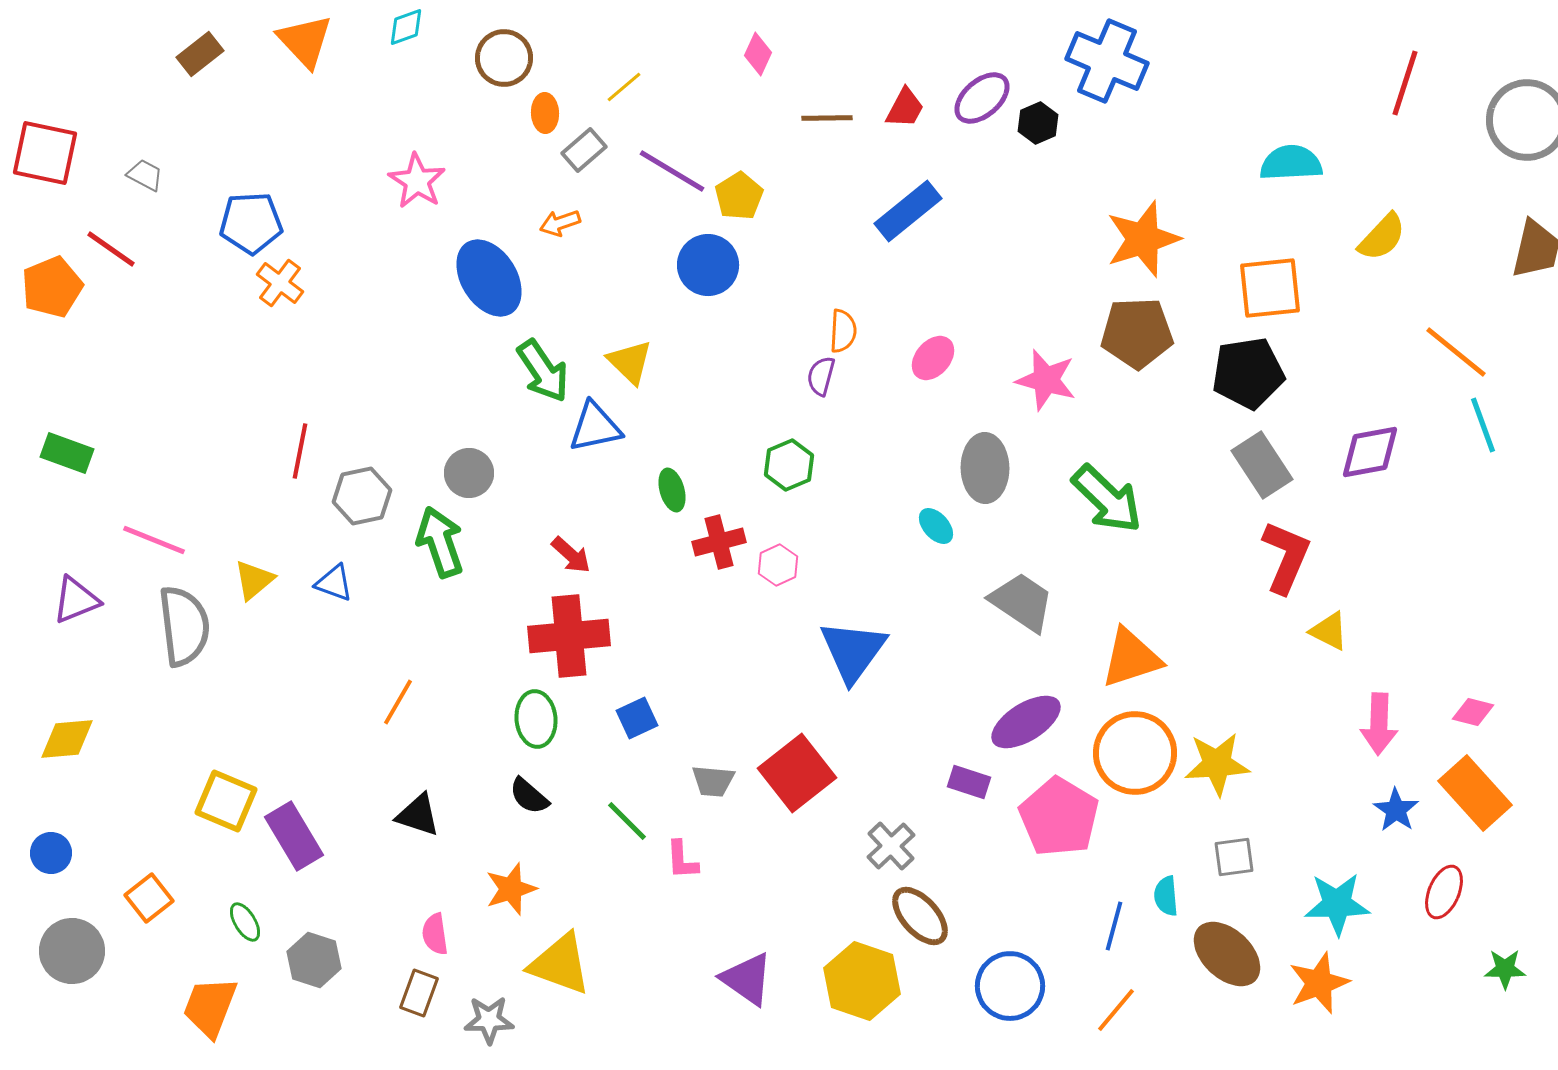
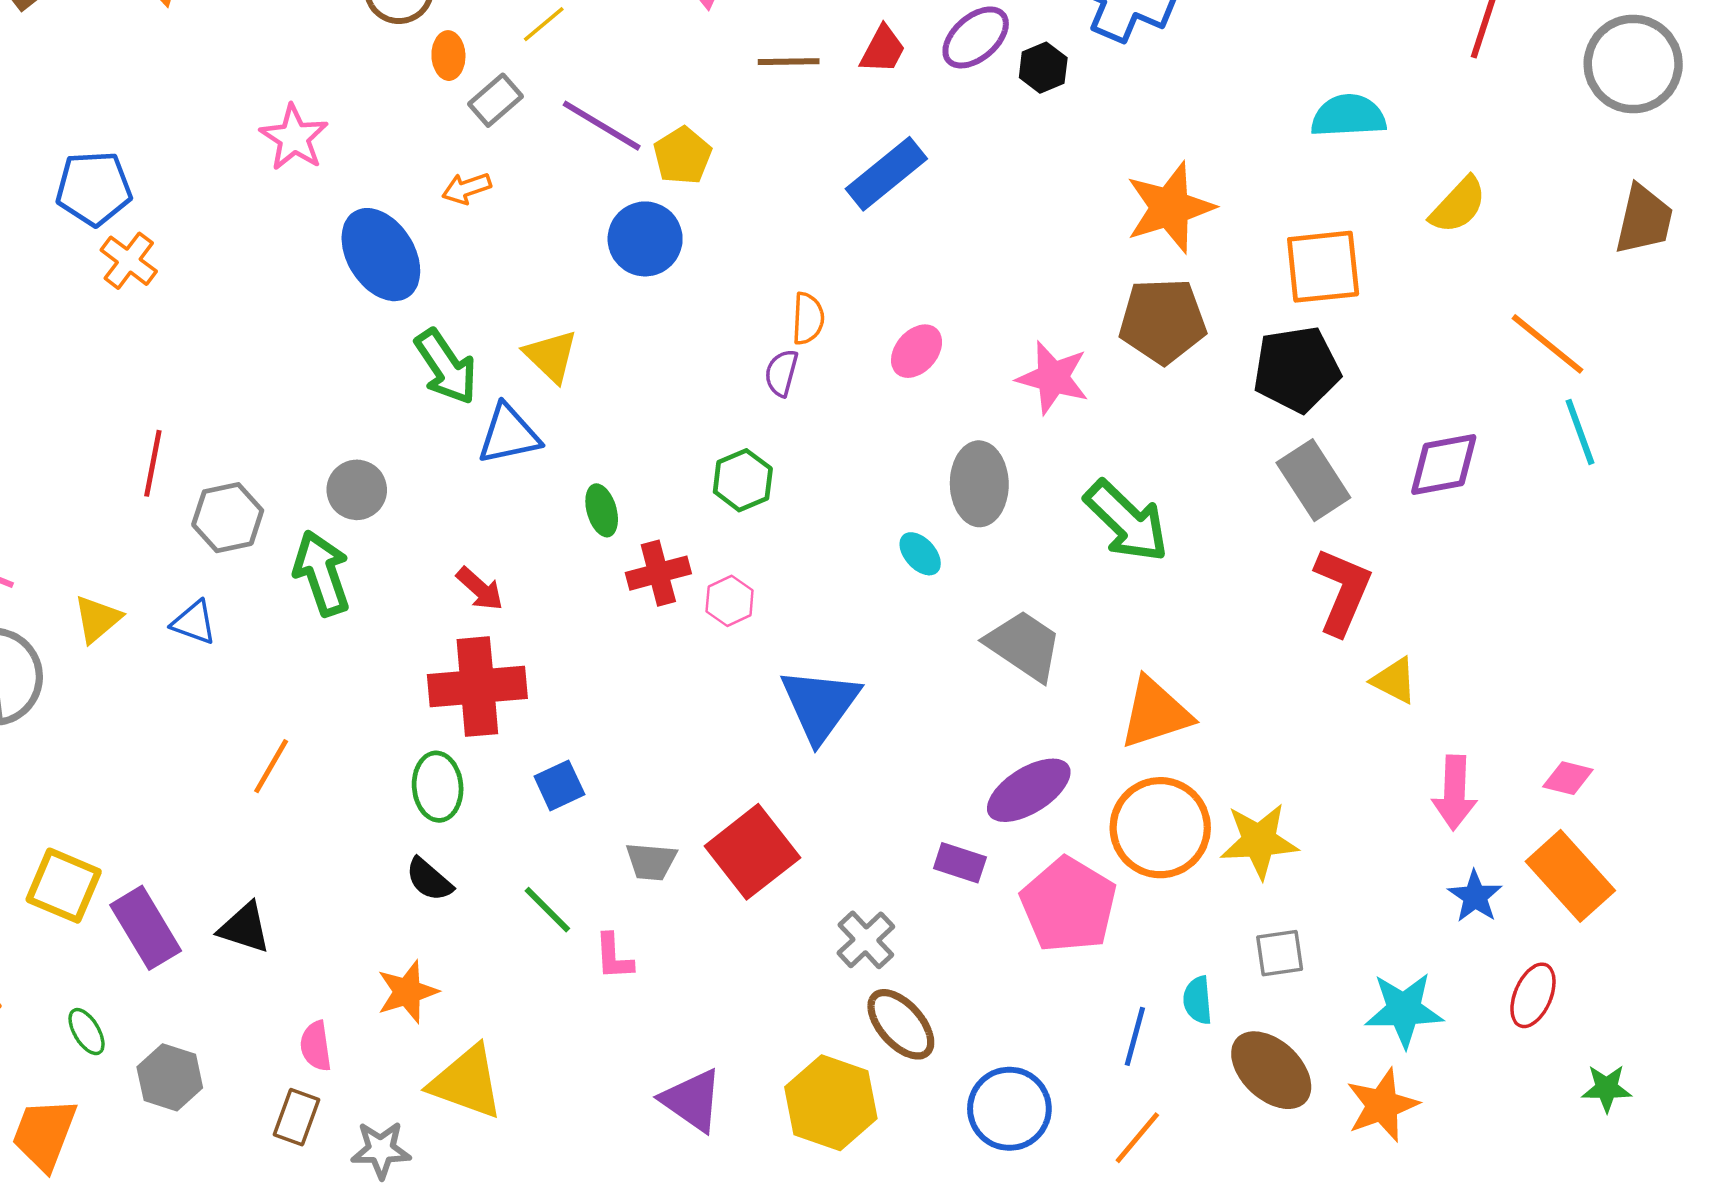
black triangle: (418, 815) -> (245, 928), moved

